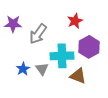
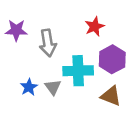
gray arrow: (38, 34) -> (48, 43), turned -45
brown triangle: (78, 76) -> (111, 96), moved

